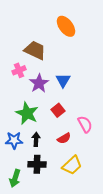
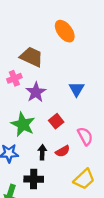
blue triangle: (63, 80) -> (77, 89), moved
black arrow: (36, 139) -> (42, 152), moved
yellow trapezoid: (72, 165) -> (84, 179), moved

